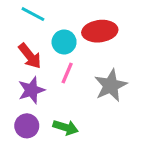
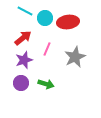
cyan circle: (64, 42) -> (45, 18), moved
red arrow: (30, 56) -> (23, 38), turned -90

